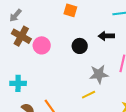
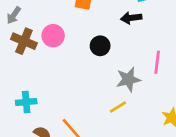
black arrow: (106, 36) -> (131, 18), moved
pink circle: (42, 45) -> (53, 36), moved

